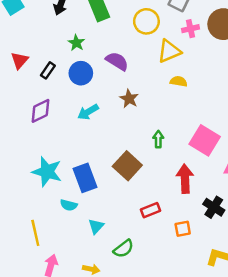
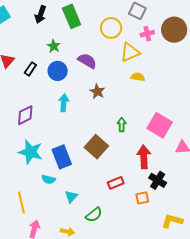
purple diamond: (40, 111) -> (25, 115), moved
cyan arrow: (88, 112) -> (64, 103), turned 126
black cross: (214, 207) -> (158, 180), moved

